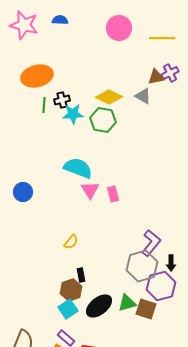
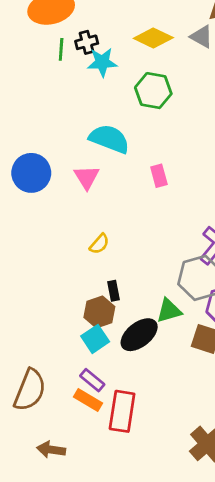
green hexagon: (103, 120) -> (153, 91), moved
pink triangle: (90, 190) -> (87, 177), moved
blue circle: (23, 192) -> (31, 173), size x1.4
green triangle: (127, 303) -> (169, 311), moved

